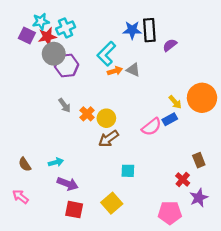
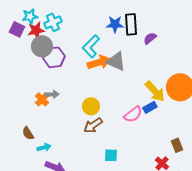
gray triangle: (133, 70) -> (116, 61), size x1.5
orange arrow: (115, 71) -> (99, 62), size x1.6
yellow arrow: (175, 102) -> (155, 91), size x1.6
gray arrow: (64, 105) -> (52, 94), turned -56
orange cross: (87, 114) -> (42, 99), moved
brown semicircle: (25, 164) -> (28, 133), moved

